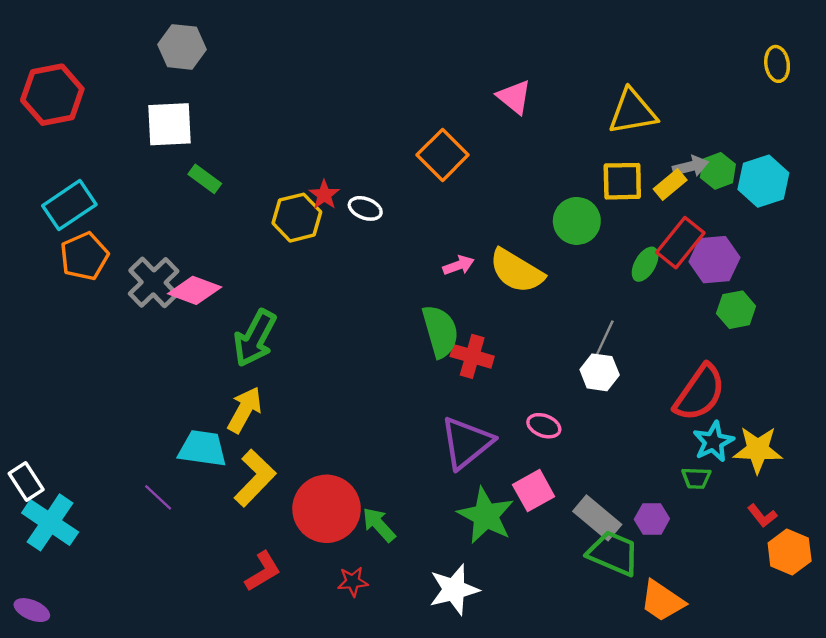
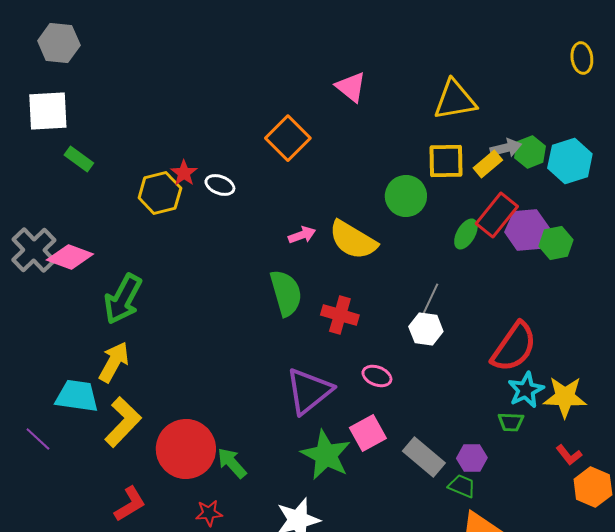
green hexagon: (736, 310) -> (556, 243), moved
red cross: (472, 356) -> (340, 315), moved
green trapezoid: (613, 553) -> (462, 486), moved, size x0.6

